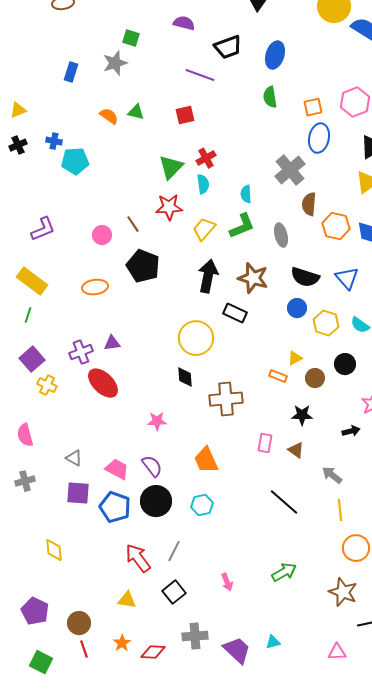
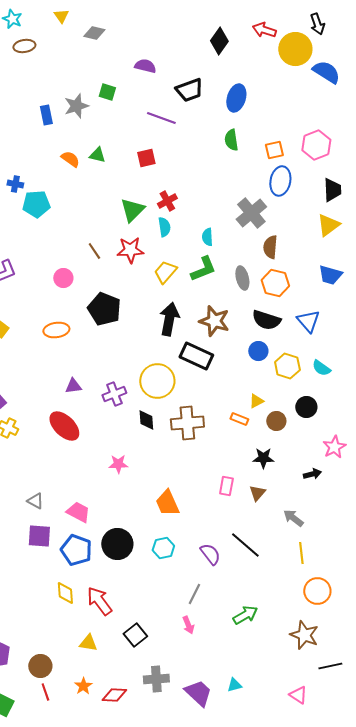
green square: (131, 38) -> (107, 92), moved
blue rectangle: (71, 72) -> (46, 115), moved, turned -30
brown line: (133, 224) -> (94, 251), moved
orange hexagon: (336, 226) -> (275, 283), moved
black rectangle: (235, 313) -> (196, 356), size x1.4
purple cross: (81, 352) -> (114, 394), moved
brown cross: (226, 399) -> (187, 423), moved
brown triangle: (296, 450) -> (257, 493), turned 36
purple semicircle: (152, 466) -> (210, 554), moved
yellow diamond: (54, 550) -> (65, 593), moved
gray line: (174, 551) -> (194, 594), moved
pink triangle: (337, 652) -> (298, 695), turned 36

